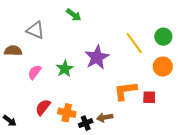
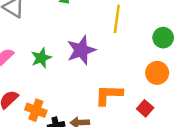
yellow line: (134, 43) -> (117, 19), moved, turned 35
red square: (149, 97) -> (145, 108), moved, turned 32

